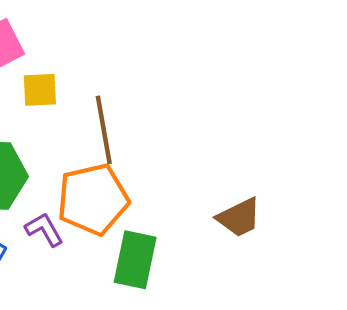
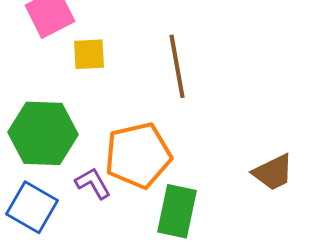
brown line: (104, 130) -> (177, 66), moved

